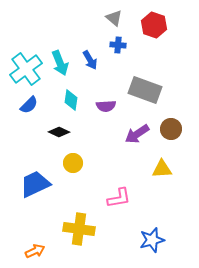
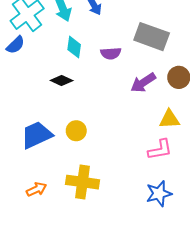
blue semicircle: (29, 105) -> (16, 45), moved
yellow circle: (73, 163) -> (76, 131), moved
pink L-shape: (119, 198) -> (160, 150), moved
orange arrow: (35, 251) -> (36, 189), moved

